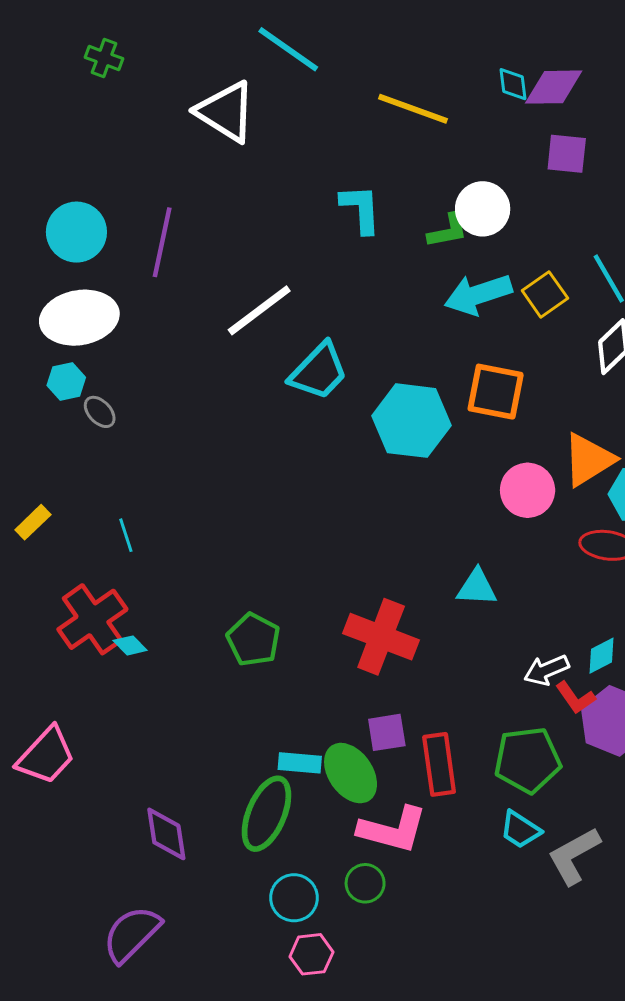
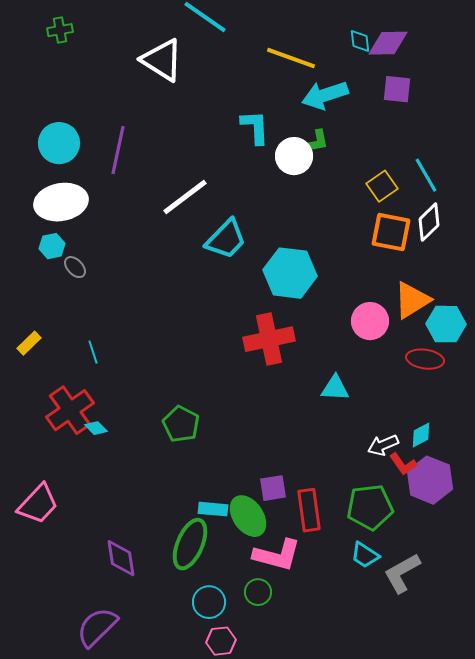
green cross: (104, 58) -> (60, 30), moved, turned -30
white circle: (483, 209) -> (294, 156), moved
cyan arrow: (478, 294) -> (325, 95), moved
orange square: (496, 392) -> (391, 232), moved
red cross: (381, 637) -> (269, 339), moved, turned -33

